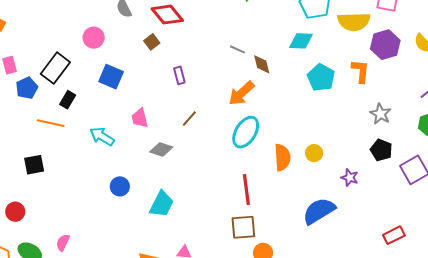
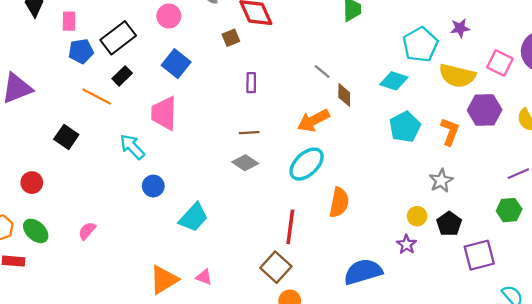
gray star: (380, 114) -> (441, 181), moved
pink trapezoid: (140, 118) -> (164, 113), moved, size x1.5
brown line: (189, 119) -> (249, 133), turned 30
cyan arrow: (102, 136) -> (132, 147), moved
gray diamond: (161, 150) -> (245, 163), moved
yellow circle: (314, 153) -> (417, 216), moved
black square: (34, 165) -> (66, 137), turned 30
brown square: (243, 227) -> (276, 267), turned 32
pink semicircle: (63, 243) -> (87, 231), moved

